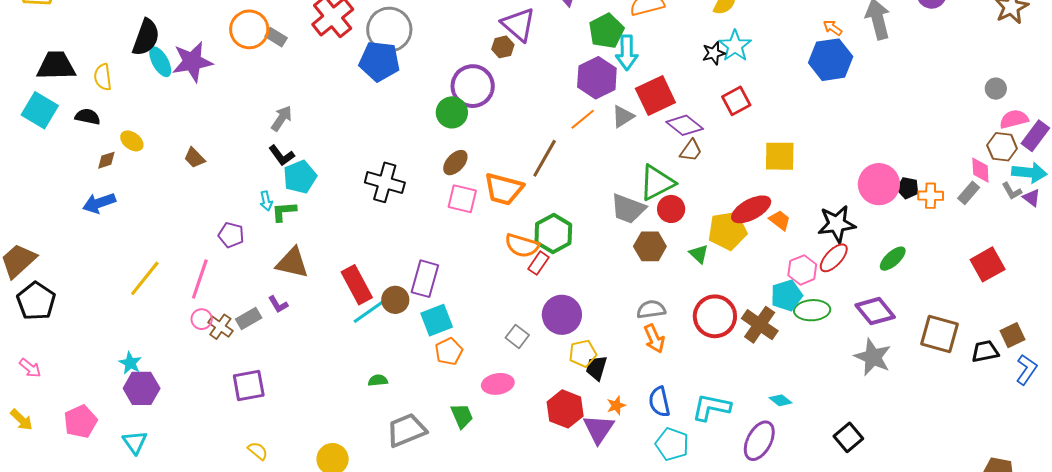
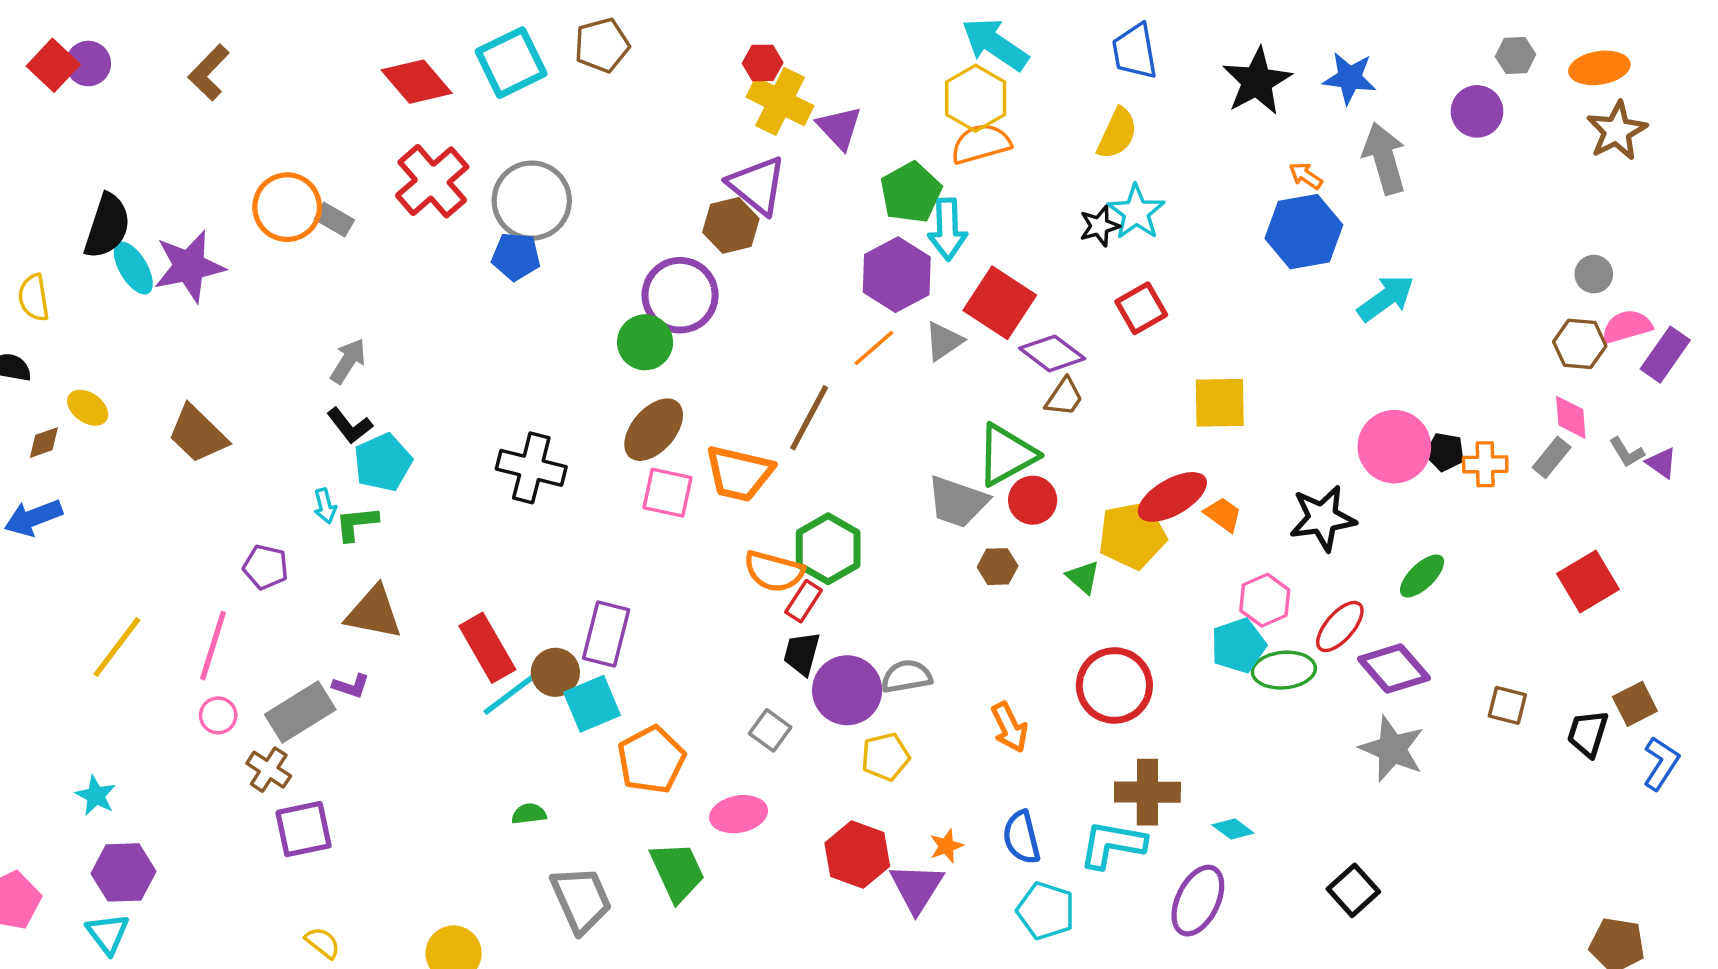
brown hexagon: (503, 47) -> (731, 225), size x1.4
blue pentagon: (379, 61) -> (516, 256), size x0.7
red square: (655, 95) -> (1000, 303), turned -30
brown hexagon: (1002, 147) -> (1580, 344), moved
brown trapezoid: (194, 158) -> (198, 434), size x1.6
brown ellipse: (455, 163) -> (654, 430), size x1.4
cyan arrow: (1029, 173) -> (1386, 298), moved, turned -40
brown hexagon: (650, 246) -> (998, 567), size x0.7
red ellipse: (834, 258) -> (1340, 627), moved
purple L-shape: (278, 304) -> (351, 686), turned -40
gray semicircle: (651, 309) -> (907, 676), moved
gray rectangle: (249, 318) -> (300, 712), size x1.5
cyan square: (437, 320) -> (592, 704), moved
brown cross: (760, 325) -> (1147, 792), moved, turned -33
brown cross: (220, 327) -> (269, 770), moved
brown square: (940, 334) -> (1507, 705), size x0.6
orange pentagon: (449, 351) -> (651, 760), size x1.4
black trapezoid: (985, 351) -> (1588, 734), turned -60
black trapezoid: (596, 368) -> (802, 654), moved
purple hexagon: (142, 388) -> (124, 872), moved
green trapezoid: (462, 416) -> (677, 872), size x1.4
gray trapezoid: (406, 430) -> (581, 899), turned 90

